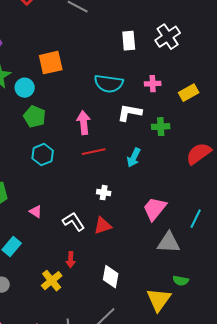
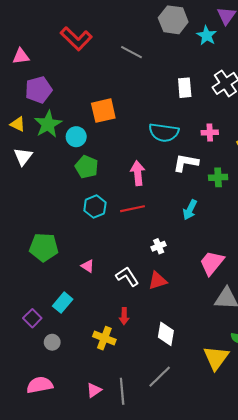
red line: (94, 152) -> (133, 209), moved
white cross: (104, 193) -> (159, 246), turned -32
yellow cross: (52, 281) -> (104, 338), turned -30

